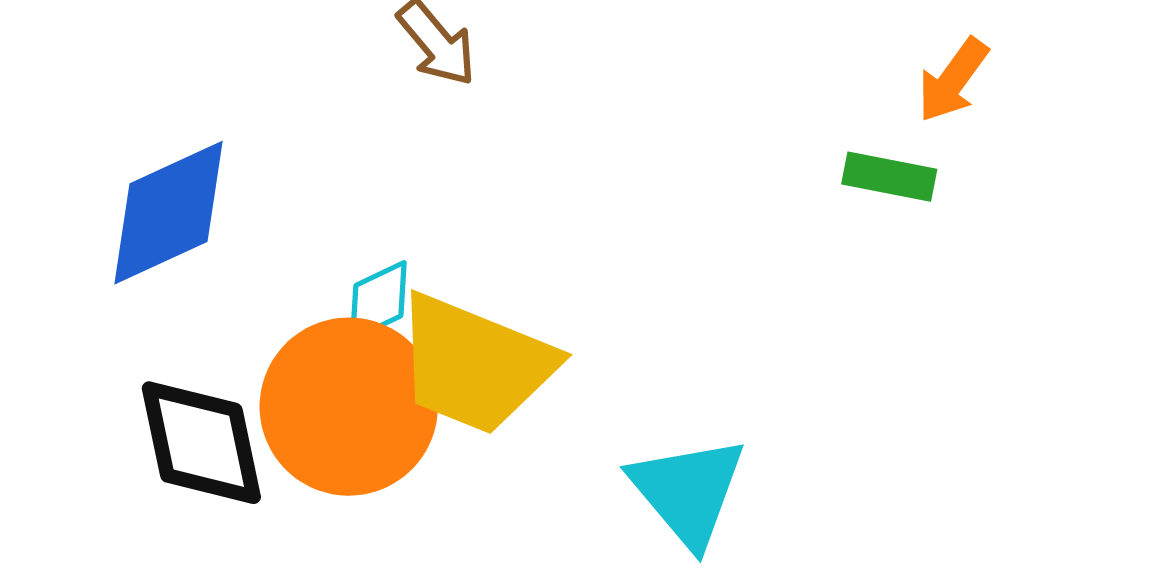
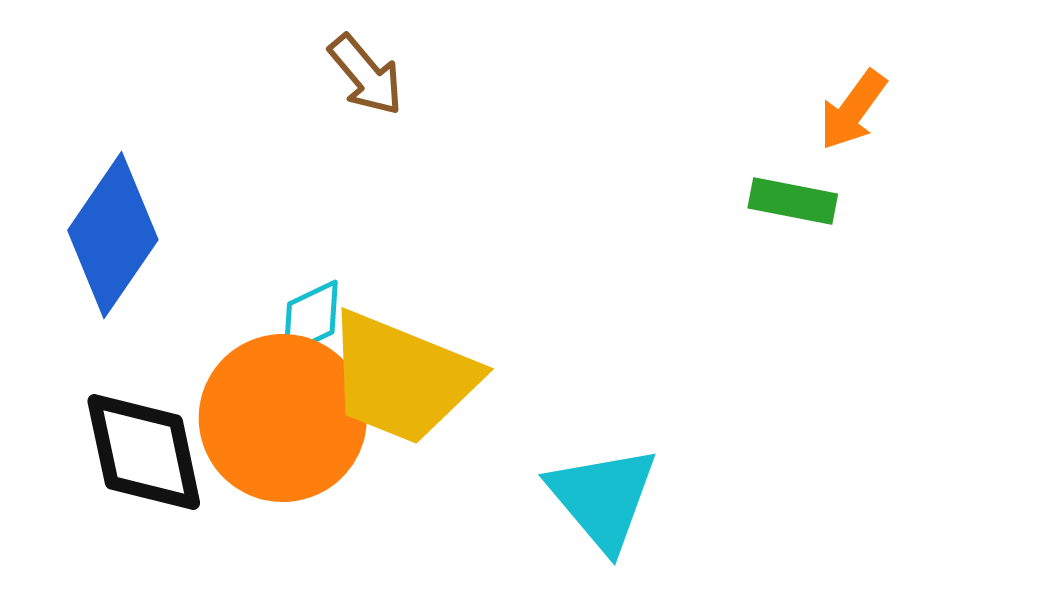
blue diamond: (169, 213) -> (113, 235), turned -31

